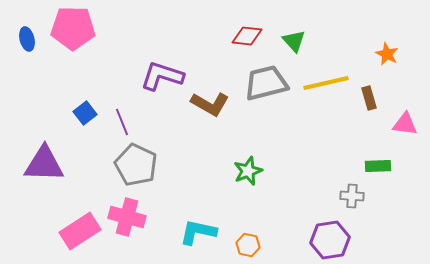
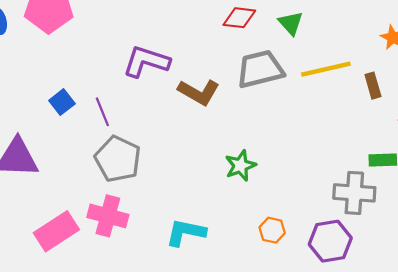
gray cross: (352, 196) -> (354, 193), size x1.6
orange hexagon: (248, 245) -> (272, 230), moved

